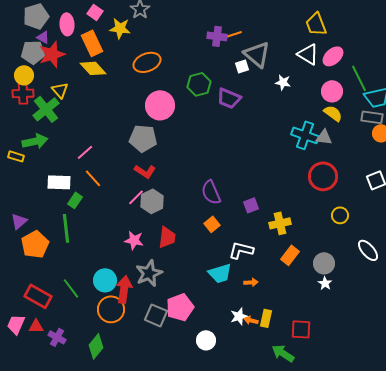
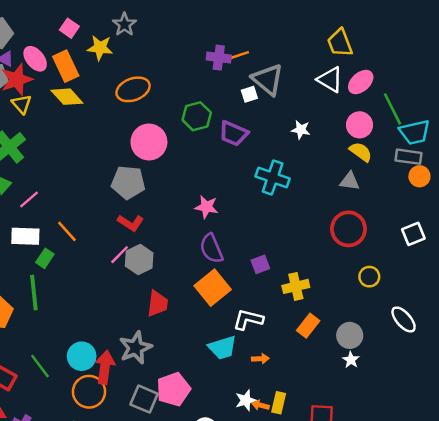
pink ellipse: (67, 24) -> (35, 59), moved, turned -35
white star: (283, 82) -> (301, 130), moved
yellow triangle: (60, 90) -> (22, 104), moved
cyan cross: (305, 135) -> (273, 177), moved
pink line: (85, 152) -> (29, 200), moved
orange square: (212, 224) -> (213, 288), size x1.8
pink star: (134, 240) -> (206, 207), moved

